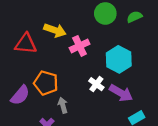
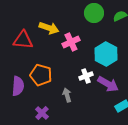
white cross: (96, 84) -> (86, 76), turned 32
purple semicircle: (20, 95) -> (18, 86), turned -36
gray arrow: (63, 105) -> (67, 95), moved

